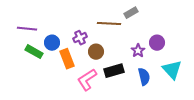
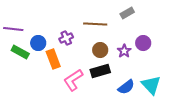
gray rectangle: (131, 13) -> (127, 13), moved
brown circle: (96, 52) -> (100, 50), moved
cyan triangle: (172, 70) -> (151, 85), moved
blue semicircle: (144, 77) -> (126, 87), moved, turned 66

